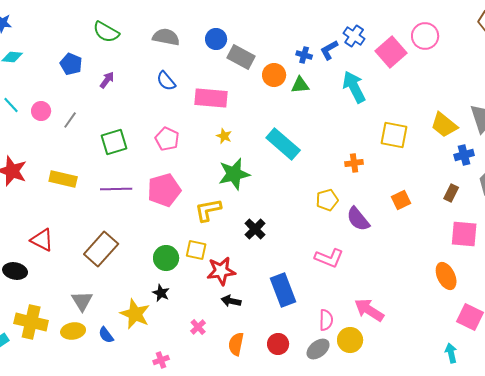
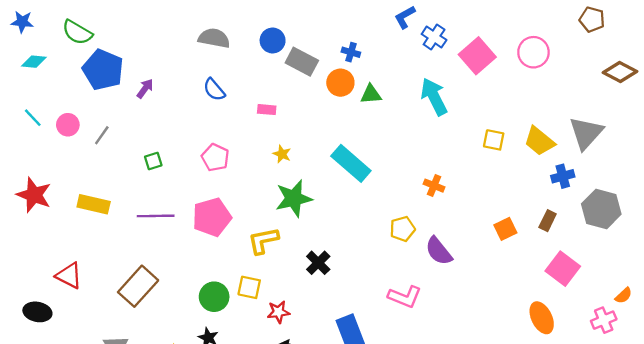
green semicircle: (106, 32) -> (77, 32), moved
pink circle: (425, 36) -> (533, 52), moved
blue L-shape: (329, 50) -> (405, 17), moved
blue cross: (304, 55) -> (351, 52), moved
blue pentagon: (71, 64) -> (103, 70), size x1.6
pink rectangle: (211, 98) -> (267, 110), size x0.5
yellow square: (394, 135) -> (494, 140), moved, size x0.7
green square: (114, 142) -> (153, 161), size x0.6
orange cross: (354, 163) -> (434, 186), turned 30
orange square: (401, 200) -> (505, 229), moved
pink square: (464, 234) -> (563, 269), turned 32
red star: (221, 271) -> (278, 312), size x0.7

